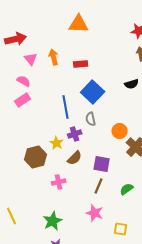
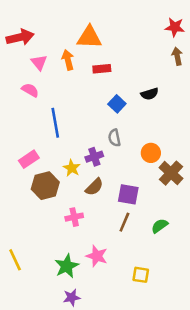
orange triangle: (79, 24) -> (89, 37), moved
black semicircle: (132, 84) -> (150, 94), moved
blue square: (93, 92) -> (117, 104), size x0.6
pink rectangle: (23, 100) -> (29, 159), moved
blue line: (66, 107) -> (55, 123), moved
pink star: (95, 213) -> (97, 256), moved
yellow square: (121, 229) -> (141, 275), moved

